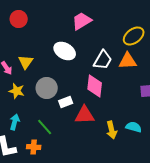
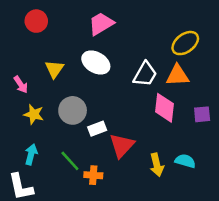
pink trapezoid: (82, 21) -> (101, 24), moved
yellow triangle: (26, 62) -> (54, 69), moved
pink diamond: (95, 86) -> (164, 108), moved
red triangle: (85, 115) -> (122, 145), turned -45
orange cross: (34, 147) -> (93, 175), moved

